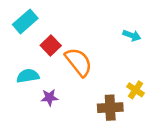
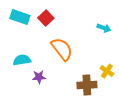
cyan rectangle: (25, 21) -> (20, 17), turned 60
red square: (51, 46) -> (46, 18), moved

